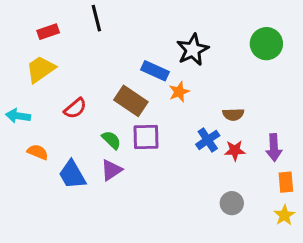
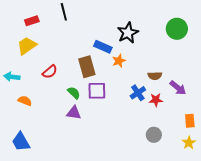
brown rectangle: (131, 101) -> (87, 67), turned 40
purple arrow: (274, 147) -> (178, 88), moved, turned -48
purple triangle: (111, 170) -> (74, 113), turned 42
blue trapezoid: (72, 175) -> (21, 142), moved

